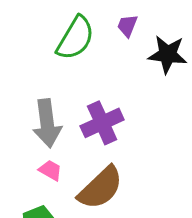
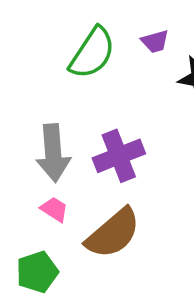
purple trapezoid: (127, 26) -> (155, 41), turned -130

